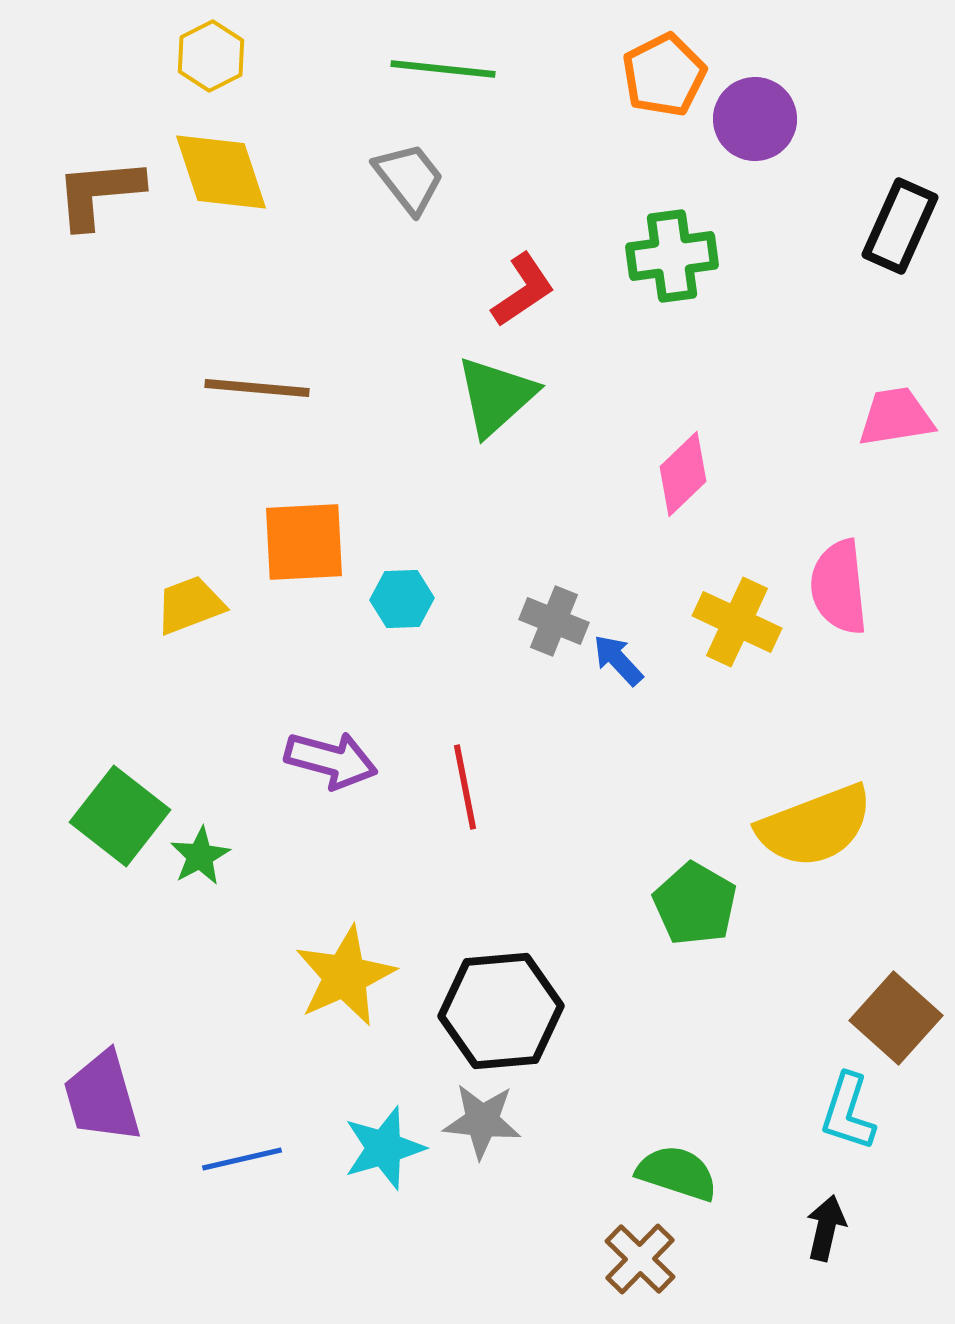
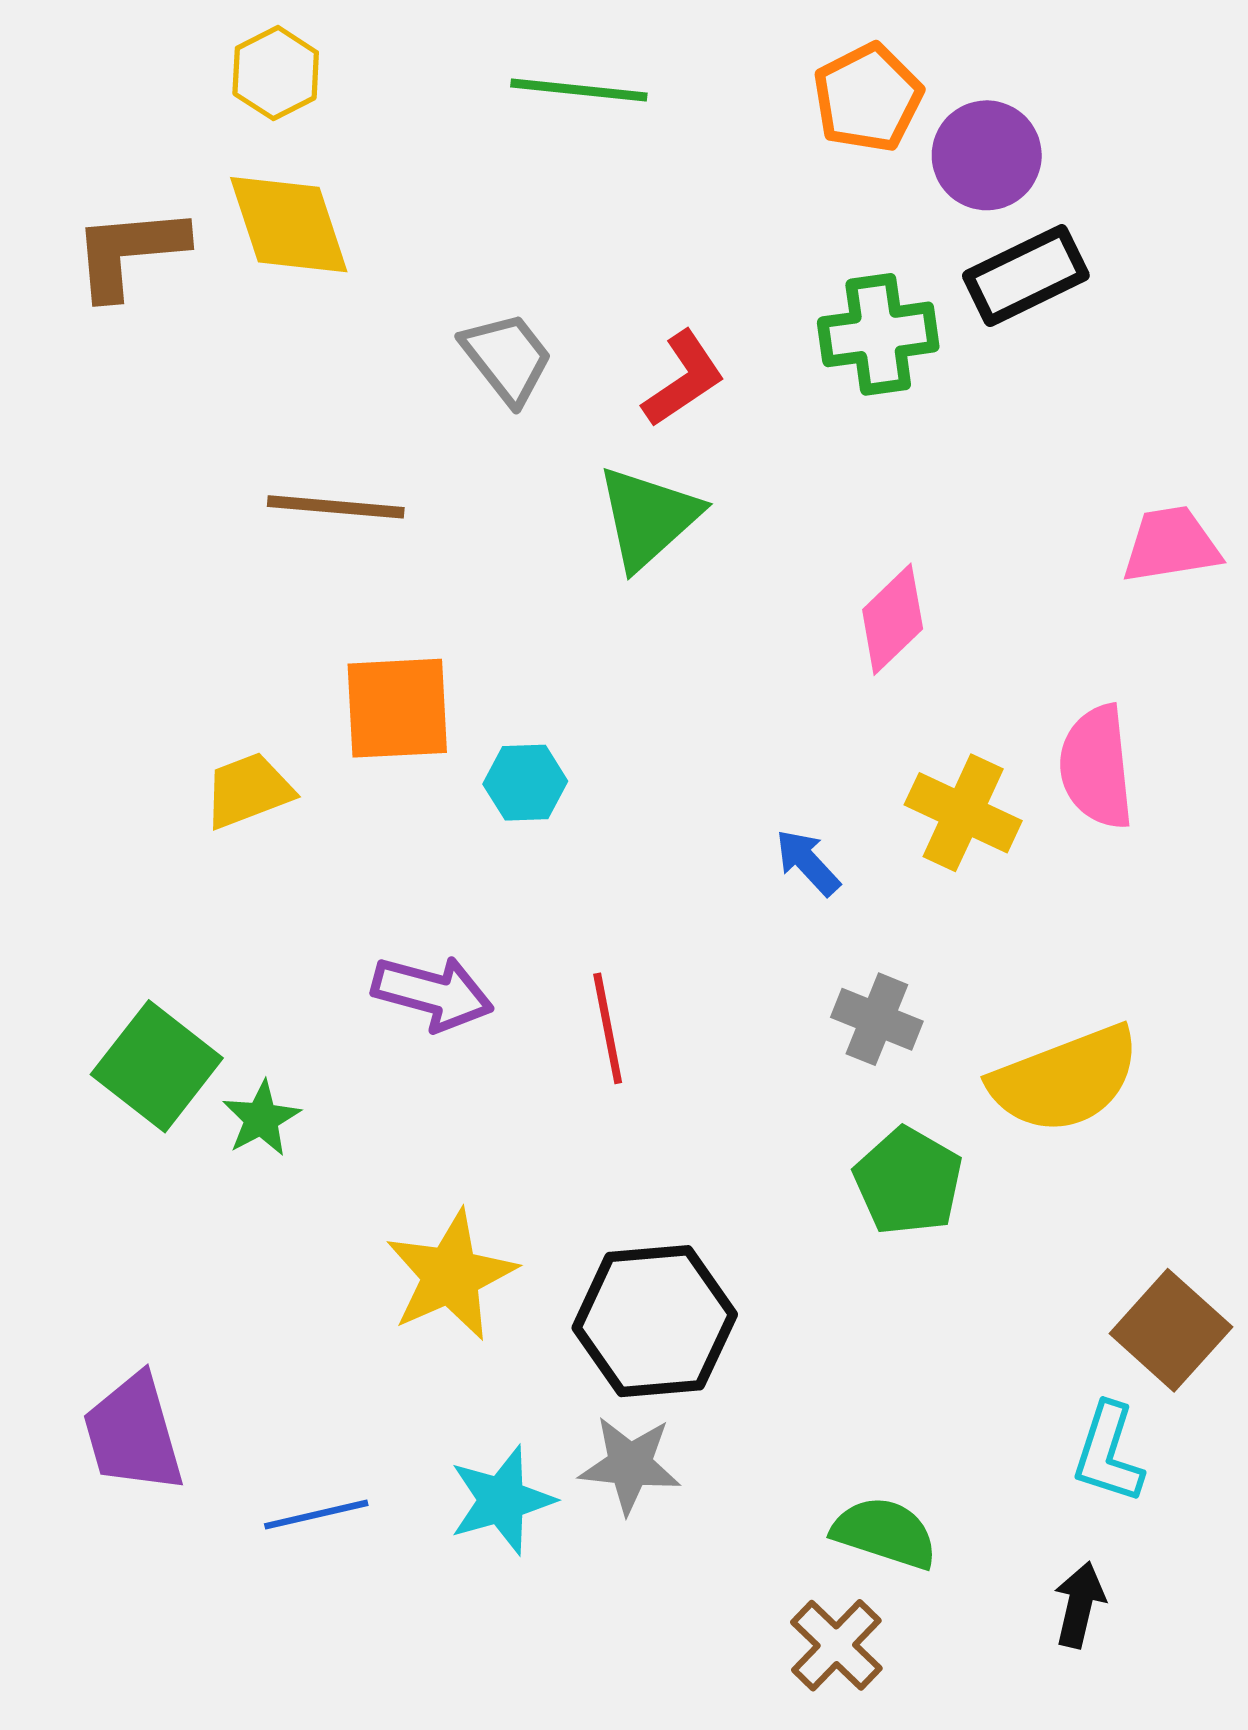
gray trapezoid: (409, 178) -> (507, 358), moved
black rectangle: (900, 226) -> (1026, 276), moved, turned 40
gray cross: (554, 621) -> (877, 1019), moved

